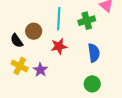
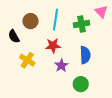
brown circle: (34, 31) -> (31, 21), moved
yellow cross: (20, 66) -> (27, 60), moved
purple star: (40, 70) -> (61, 65), moved

